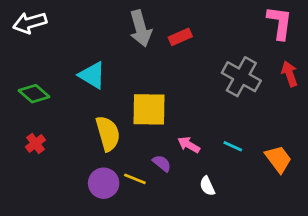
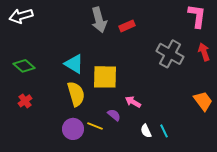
cyan triangle: (92, 75) -> (74, 64), moved
cyan line: (233, 146) -> (164, 131), moved, turned 40
orange trapezoid: (278, 159) -> (203, 101), moved

